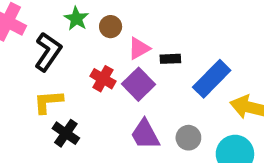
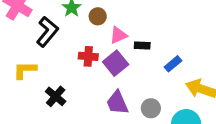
red cross: (103, 79) -> (88, 56), turned -30
blue rectangle: (212, 79) -> (173, 64), size x0.6
yellow L-shape: (48, 102) -> (25, 70), moved

